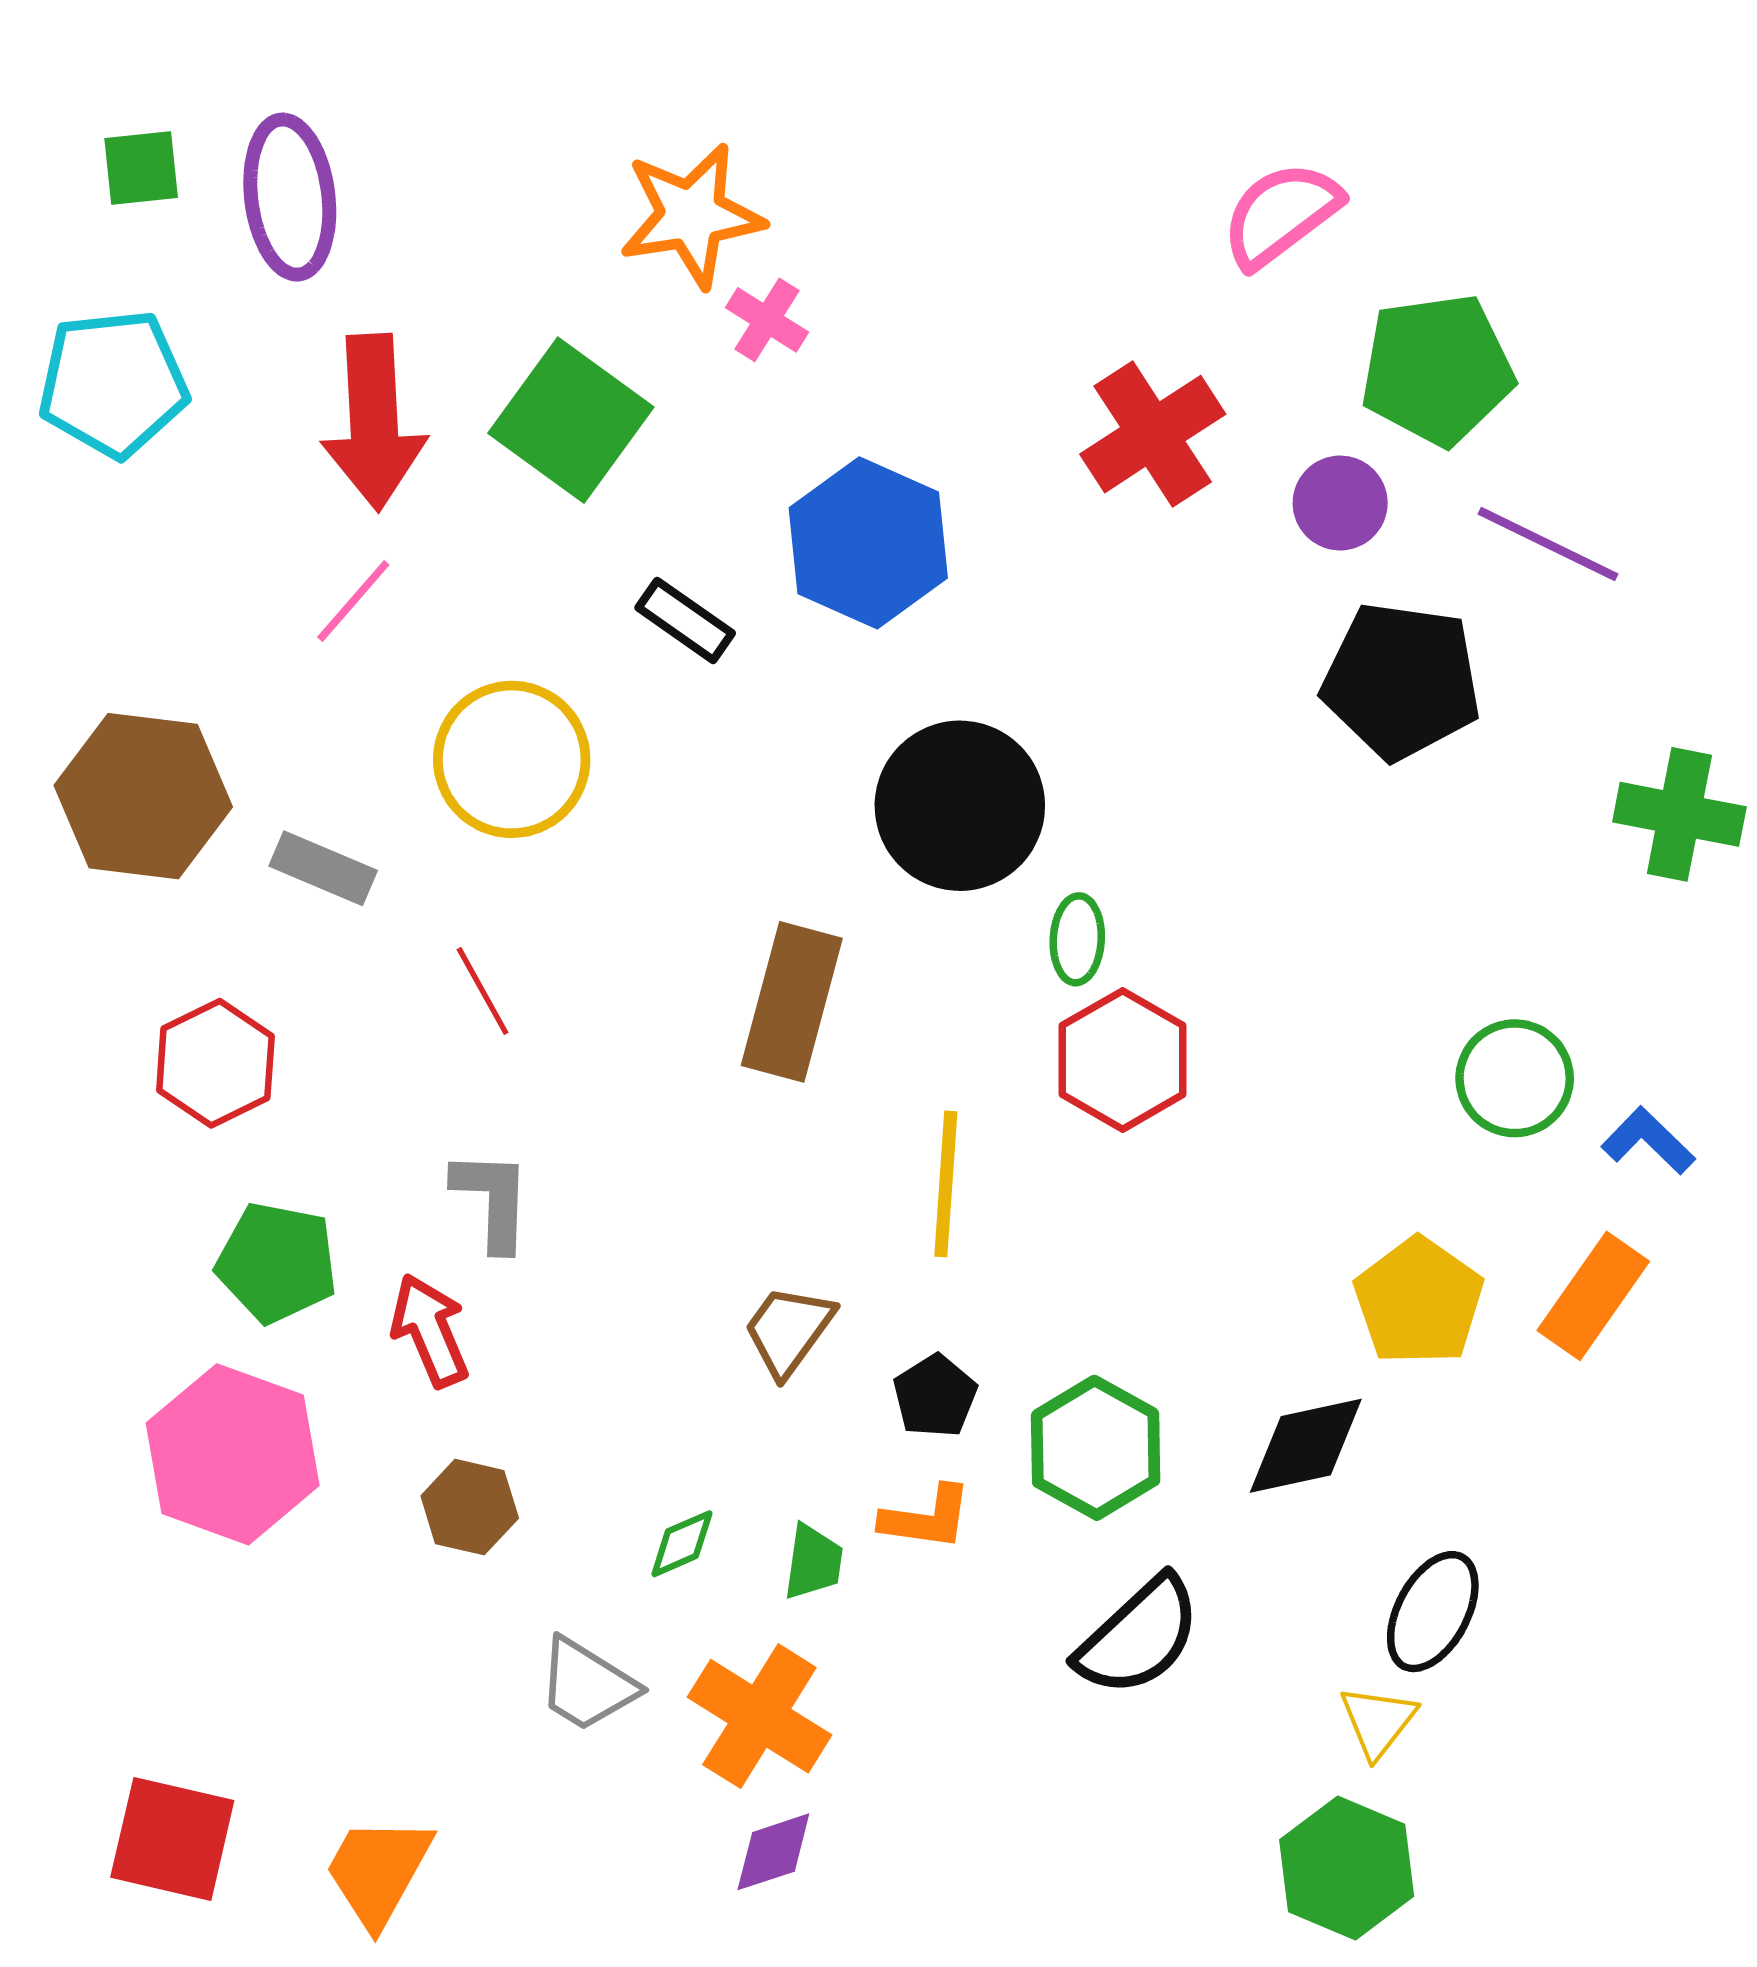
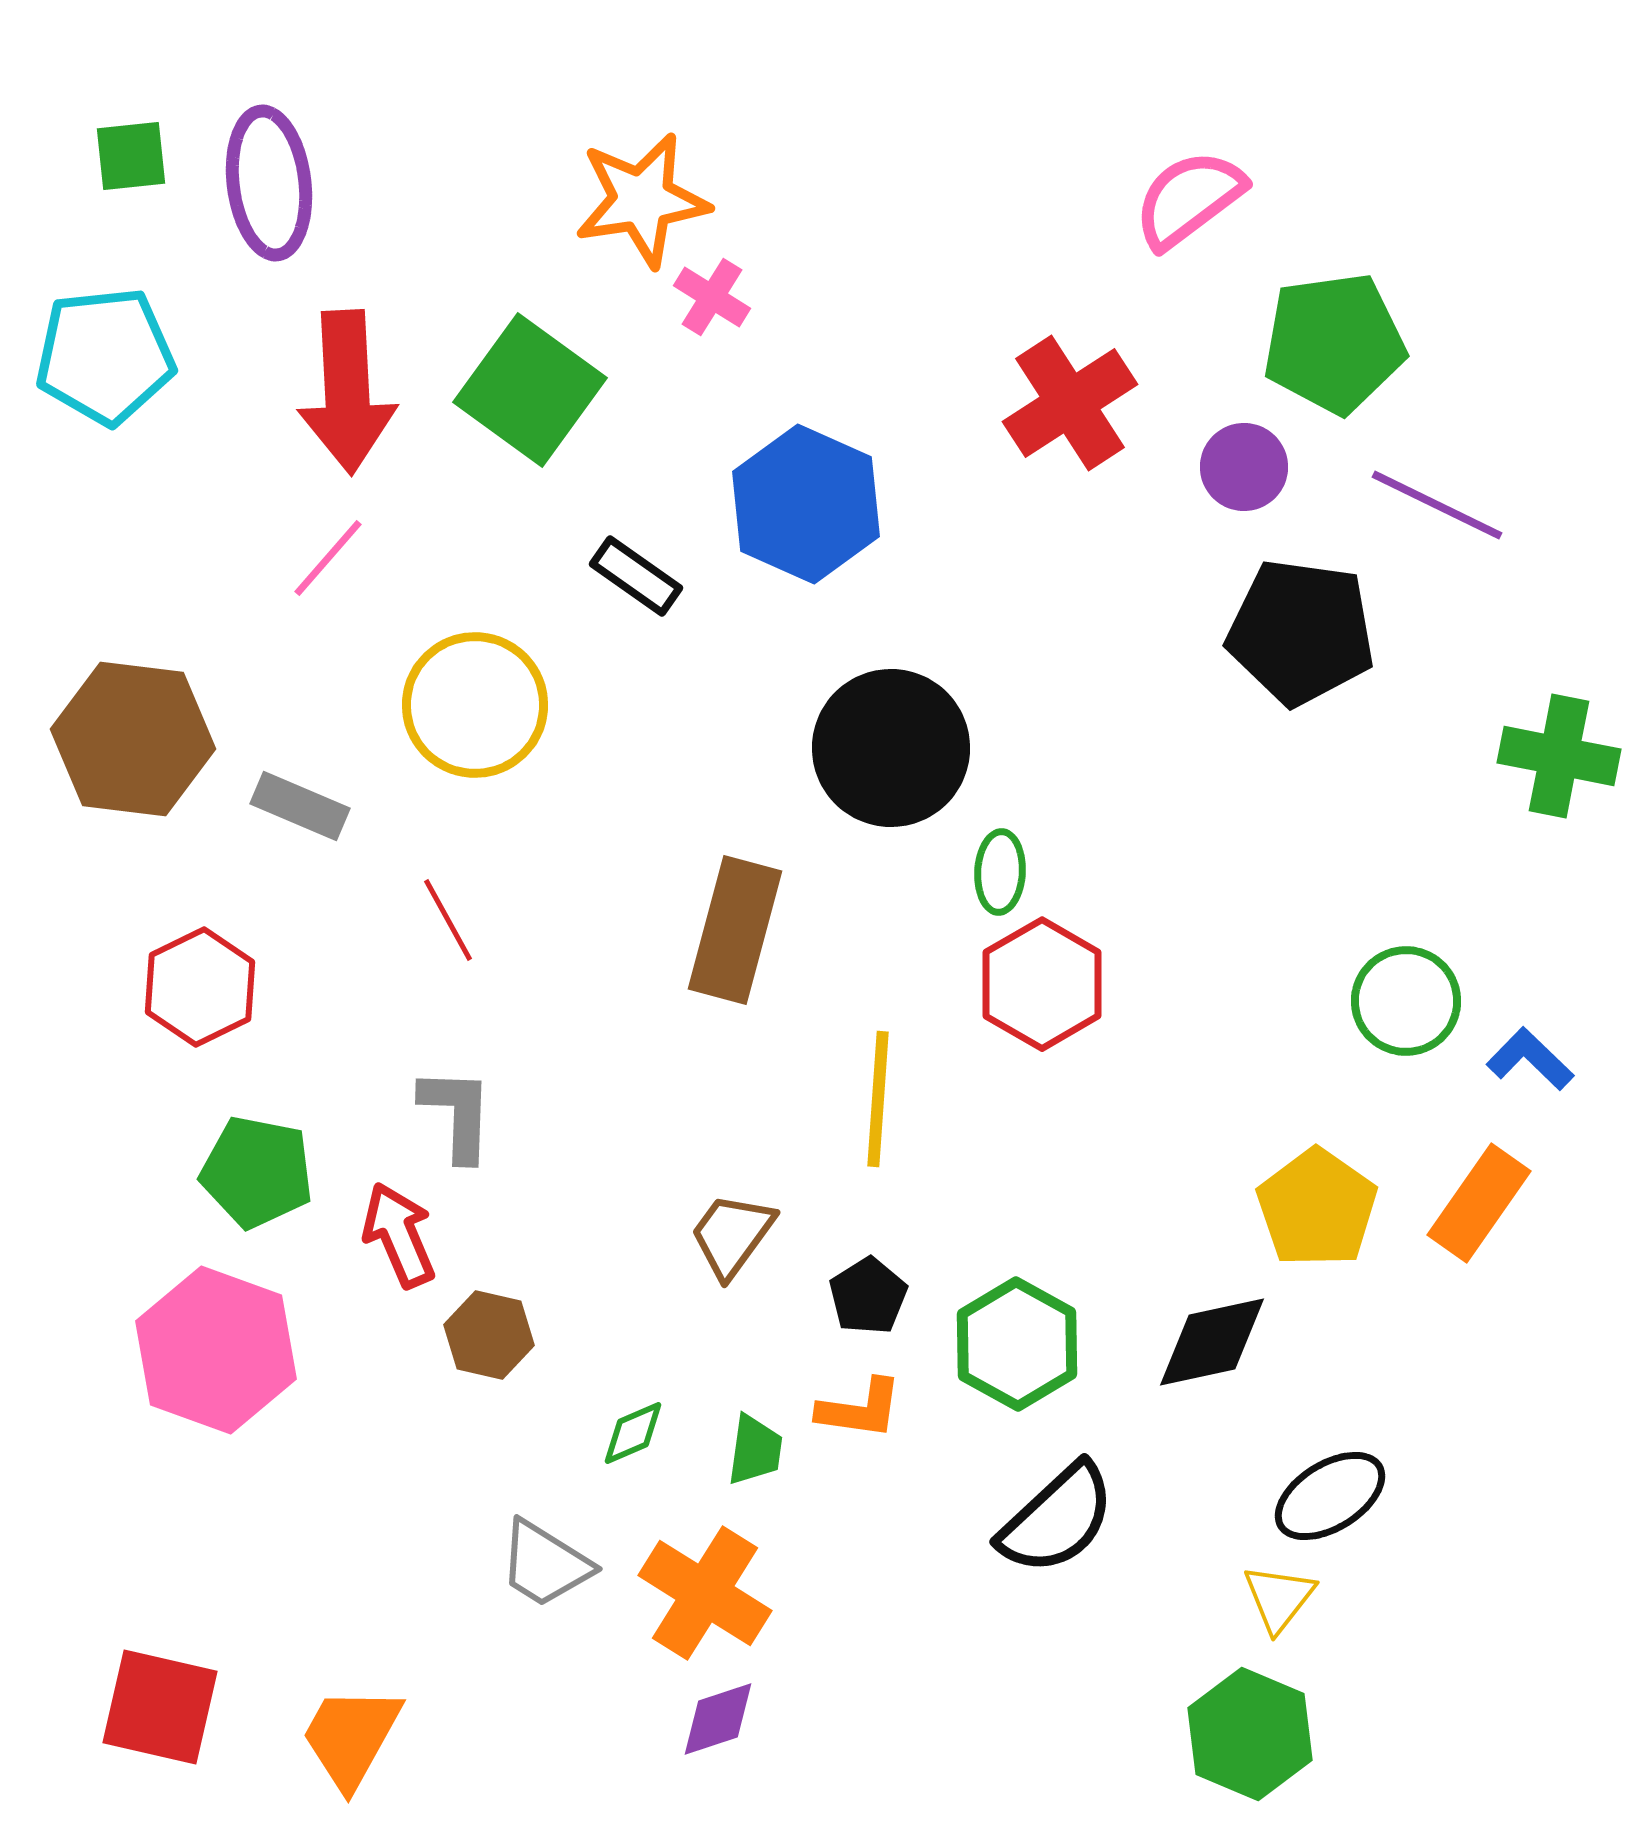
brown hexagon: (470, 1507) -> (489, 1335), moved
black ellipse: (1433, 1612) -> (1330, 1496), turned 30

